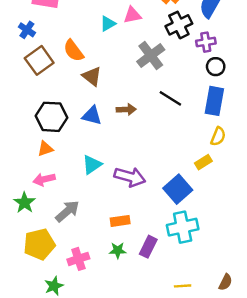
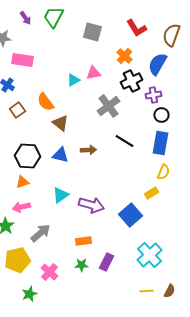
brown square: (39, 60) -> (17, 110), size x0.7
cyan cross: (183, 227) -> (149, 255), moved, turned -30
pink cross: (78, 259) -> (49, 272), turned -30
yellow line: (183, 286) -> (146, 291), moved

